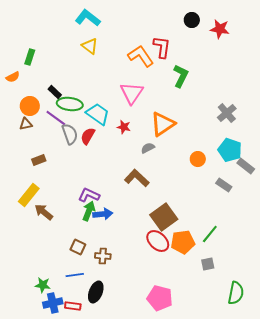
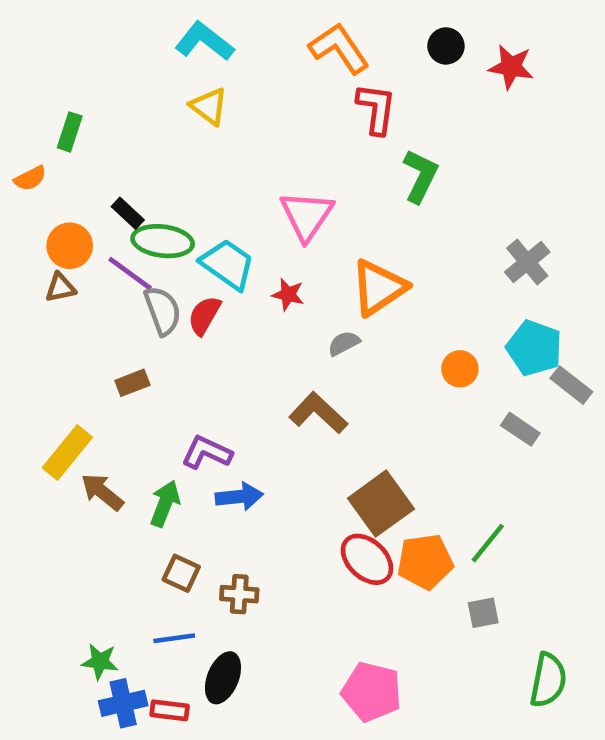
orange L-shape: (141, 56) -> (339, 48), moved
brown rectangle: (39, 160) -> (132, 383), moved
green arrow: (89, 211) -> (165, 504), moved

